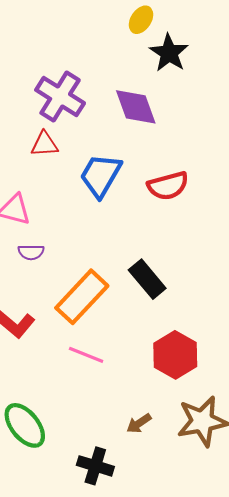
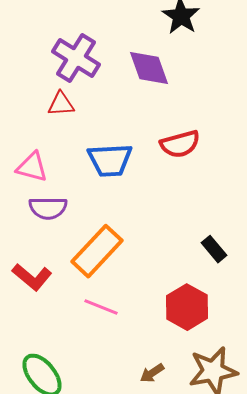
blue trapezoid: (101, 175) -> (110, 160), moved, turned -123
purple semicircle: (31, 252) -> (48, 208), size x1.5
black rectangle: (147, 279) -> (214, 249), moved, size x0.7

